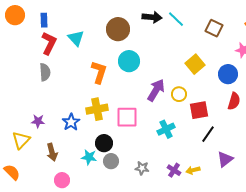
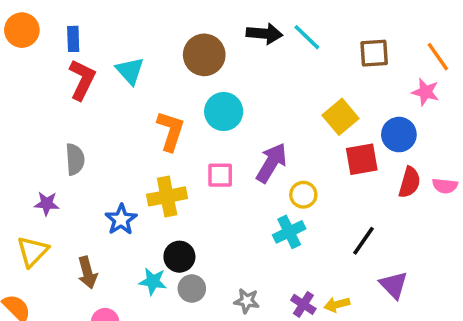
brown square: (214, 28) -> (374, 53), turned -30
gray semicircle: (45, 72) -> (75, 159), moved
yellow circle: (179, 94) -> (303, 195), moved
red square: (199, 110) -> (362, 159), moved
pink square: (127, 117) -> (220, 175), moved, size x0.7
purple star: (38, 121) -> (47, 204), moved
purple triangle: (225, 159) -> (394, 285), turned -36

